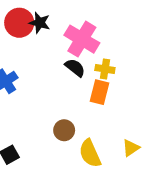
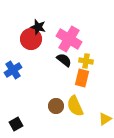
red circle: (19, 23) -> (31, 39), moved
yellow semicircle: (90, 153) -> (75, 106), moved

